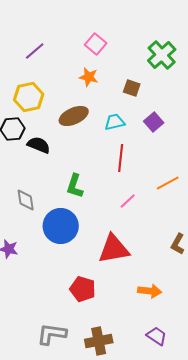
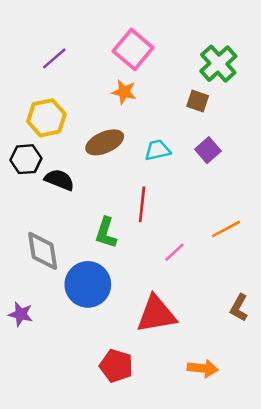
pink square: (96, 44) -> (133, 49), size x1.4
brown square: (132, 88) -> (198, 101), moved
red line: (121, 158) -> (142, 204), moved
gray diamond: (26, 200) -> (43, 251), size x1.4

